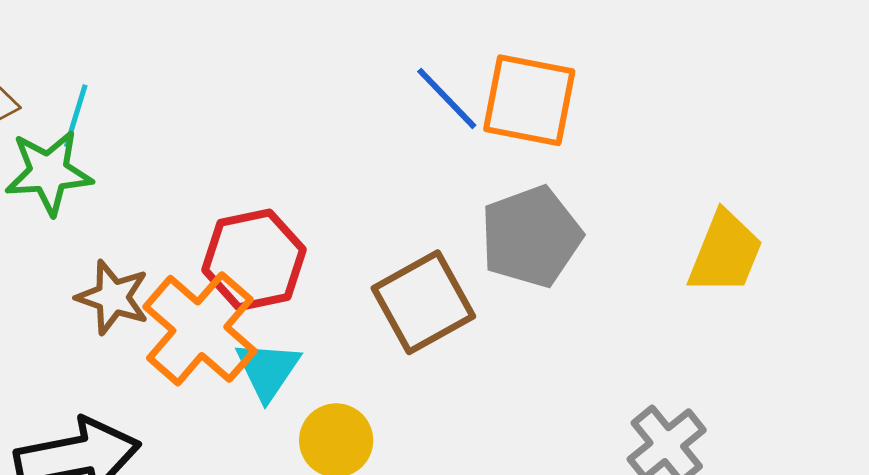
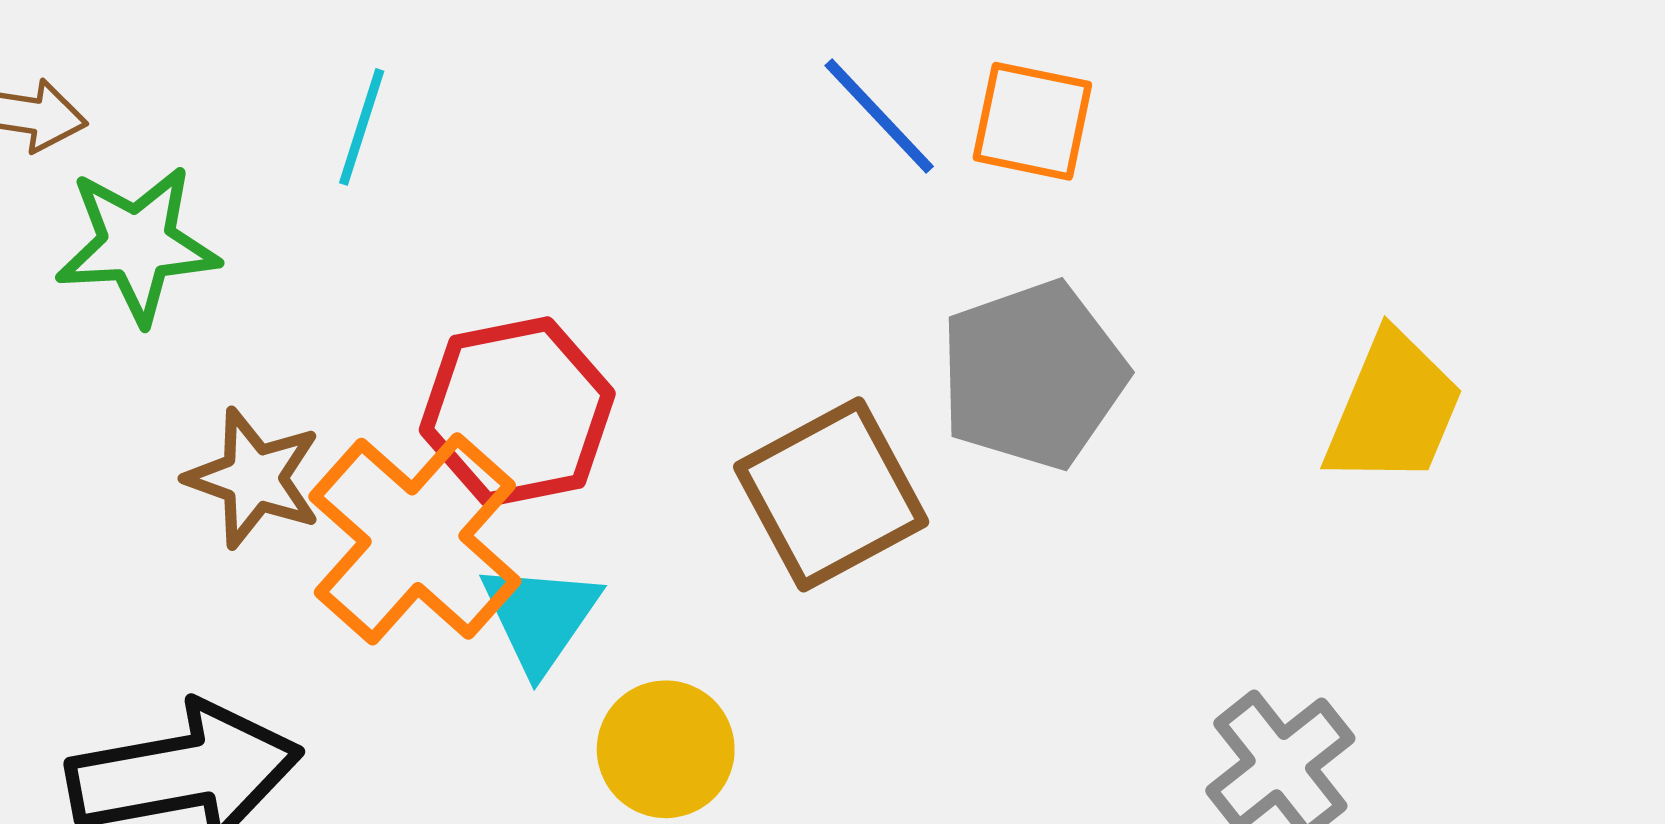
orange square: (529, 100) -> (1032, 121), size x0.7
cyan line: (76, 116) -> (362, 127), moved

